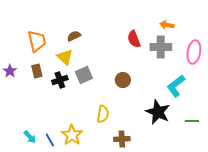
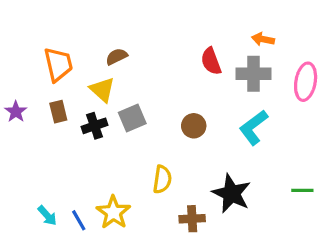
cyan L-shape: (176, 86) -> (254, 127), moved
black star: (158, 112) -> (232, 194), moved

